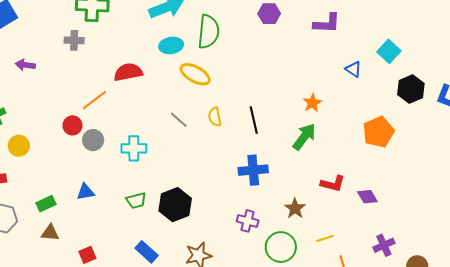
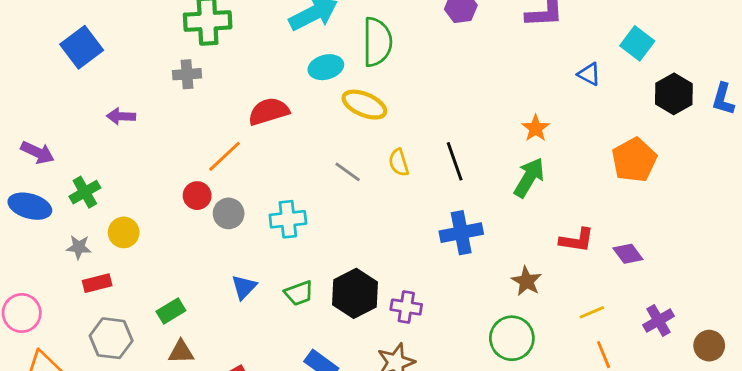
blue triangle: (85, 192) -> (244, 287), moved, turned -30
purple cross: (248, 221) -> (406, 307), moved
yellow line: (325, 238) -> (592, 312), moved

